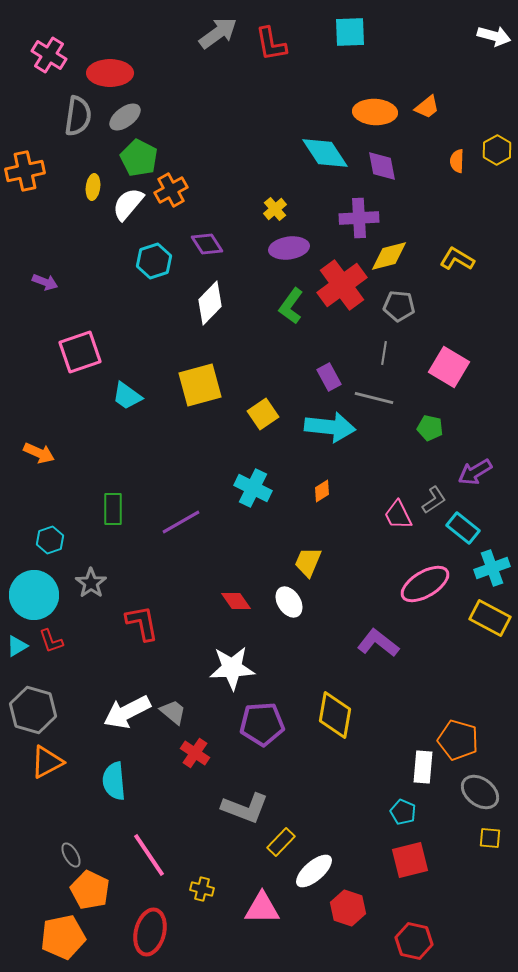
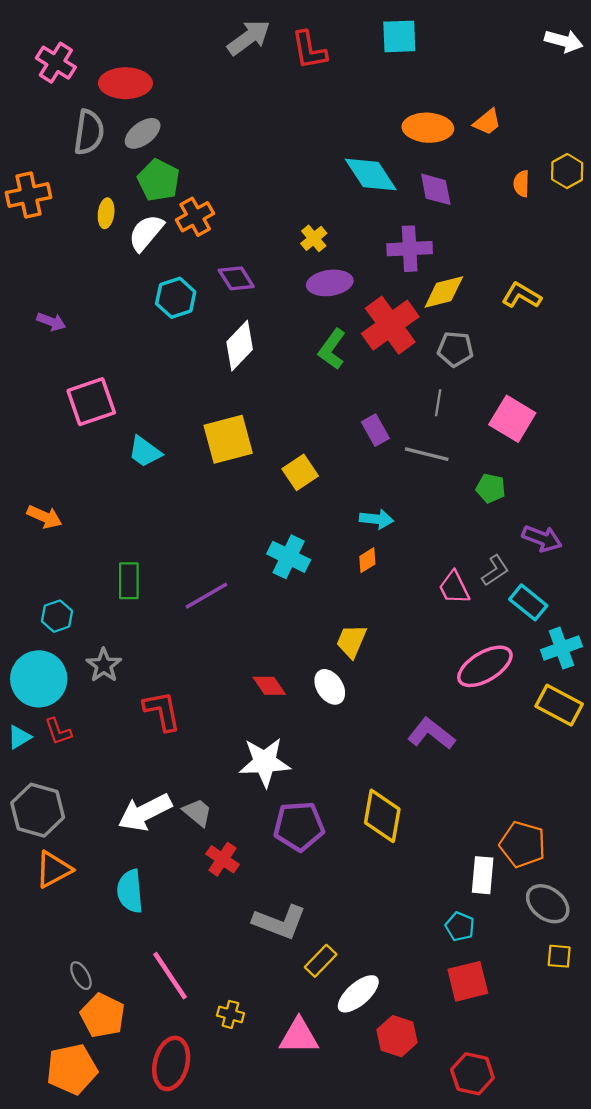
cyan arrow: (330, 427) -> (377, 519), moved, size x0.6
purple arrow: (475, 472) -> (542, 539), turned -128

